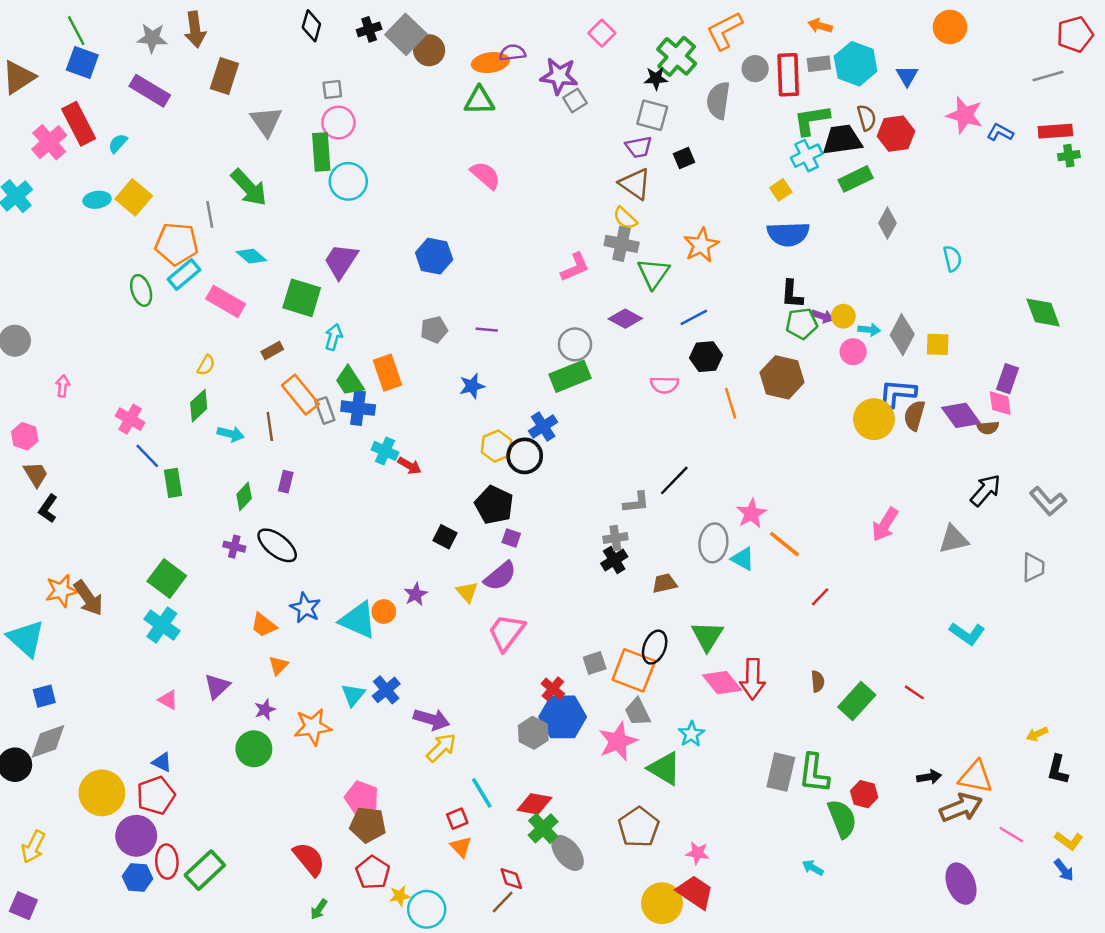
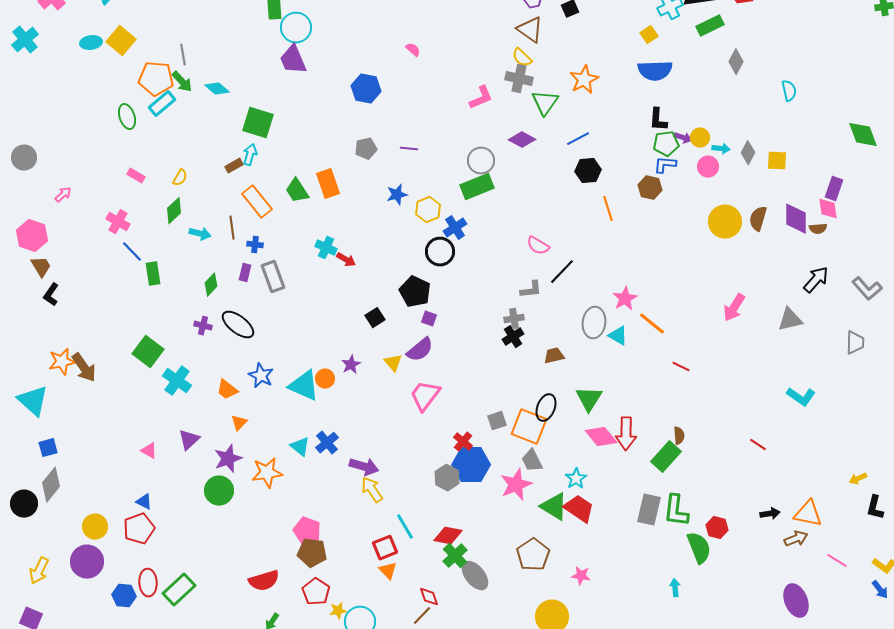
pink semicircle: (485, 175) -> (413, 50), moved, size x0.6
green arrow: (249, 188) -> (182, 82), moved, size x0.7
purple trapezoid: (341, 261) -> (293, 60), moved, turned -56
pink rectangle: (226, 301) -> (136, 176), moved, size x0.6
gray diamond: (902, 335) -> (748, 153), size x0.7
cyan arrow: (334, 337) -> (250, 155), moved
brown hexagon: (782, 377) -> (650, 188), size x0.7
pink semicircle: (664, 385) -> (538, 246), moved, turned 30
pink arrow: (63, 386) -> (63, 195), turned 42
blue L-shape: (897, 393) -> (665, 165), moved, size x0.7
blue cross: (358, 408) -> (255, 245), moved, size x0.6
gray rectangle: (325, 411) -> (273, 277), moved, size x1.4
purple diamond: (961, 415) -> (796, 219), turned 36
pink hexagon: (25, 436) -> (32, 236), size x1.4
yellow hexagon: (497, 446) -> (428, 210), moved
black square: (445, 537) -> (375, 318), turned 30
red line: (820, 597) -> (681, 367), turned 72
cyan cross: (162, 625) -> (177, 381), moved
cyan triangle: (353, 695) -> (300, 447), turned -30
green rectangle: (857, 701) -> (666, 457), moved
purple star: (265, 710) -> (228, 459), size x1.6
gray diamond: (48, 741) -> (51, 485), turned -32
yellow arrow: (441, 748) -> (372, 490), turned -80
yellow circle: (102, 793) -> (95, 527), size x0.7
brown arrow: (961, 808) -> (796, 539), size x0.7
red square: (457, 819) -> (385, 548), size x1.4
purple circle: (136, 836) -> (87, 562), moved
red semicircle: (309, 859) -> (264, 581), turned 112
cyan arrow: (813, 868) -> (675, 588), turned 54
red trapezoid: (695, 892) -> (579, 509), moved

